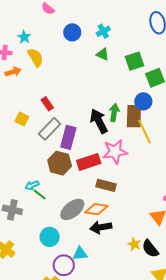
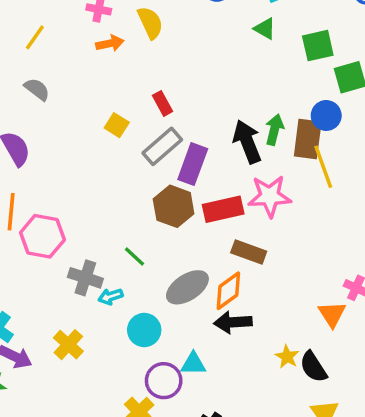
cyan arrow: (32, 185) -> (111, 297), moved
orange diamond: (96, 209) -> (228, 291), turned -50

